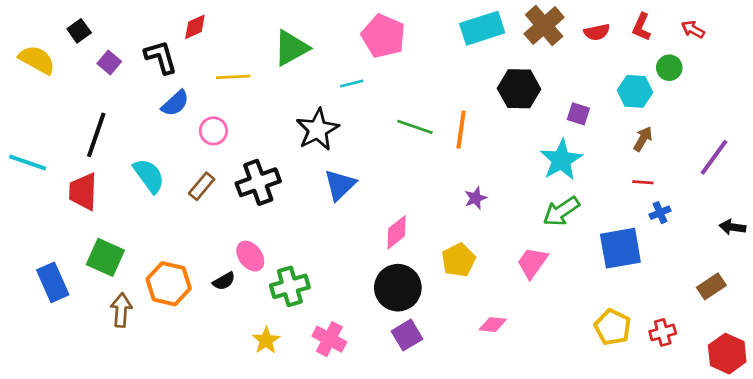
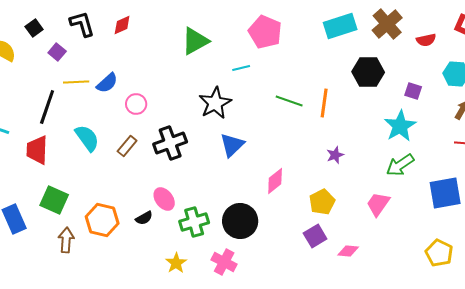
red semicircle: (597, 32) -> (426, 40), moved
black L-shape: (161, 57) -> (82, 24), moved
yellow line: (233, 77) -> (76, 82), moved
black circle: (398, 288) -> (240, 221), moved
purple square: (407, 335) -> (315, 236), moved

